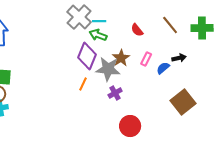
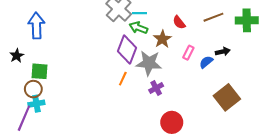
brown line: (170, 25) -> (213, 17), turned -72
brown star: (121, 58) -> (162, 39), moved

